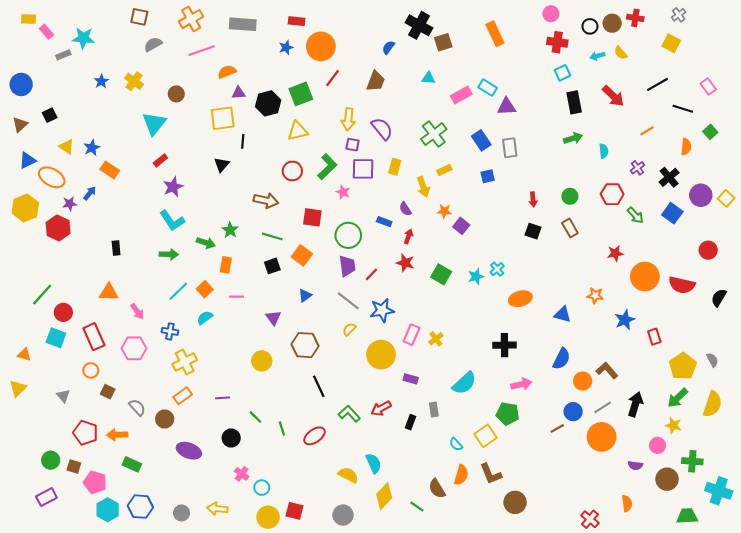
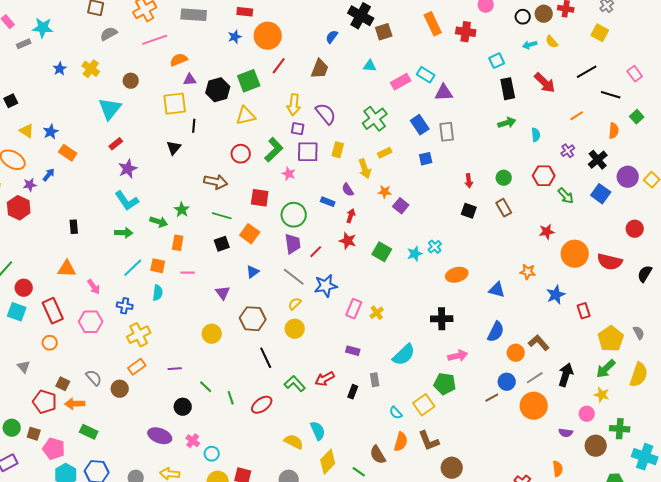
red cross: (557, 42) -> (466, 32), moved
orange square: (205, 289) -> (158, 266), turned -35
cyan semicircle: (205, 318) -> (158, 293), turned 133
yellow circle: (381, 355) -> (295, 329), moved, size x0.7
brown square: (108, 392) -> (63, 384), moved
purple ellipse: (189, 451) -> (160, 436), moved

